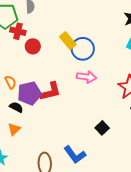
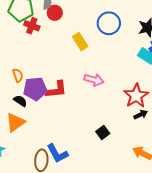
red circle: (33, 46) -> (55, 13), moved
blue circle: (83, 49) -> (109, 23), moved
orange triangle: (14, 129) -> (15, 122), size x1.5
blue L-shape: (75, 155) -> (57, 153), moved

